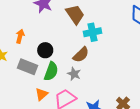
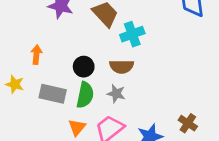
black circle: (45, 50) -> (84, 67), moved
brown semicircle: (81, 55) -> (122, 67), turned 54

